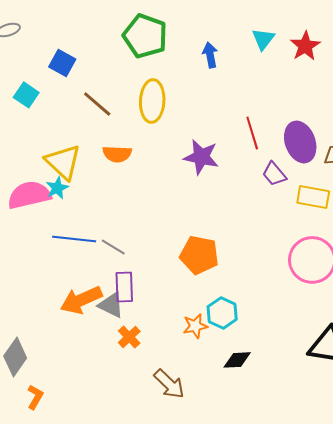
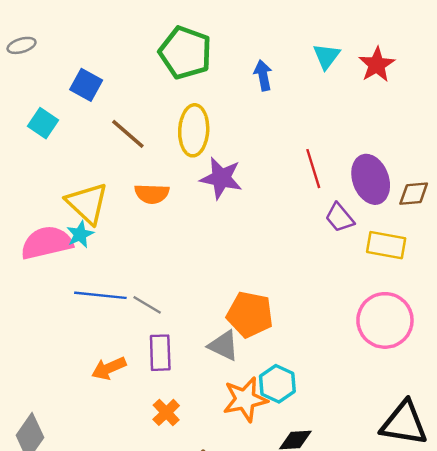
purple star: (201, 157) -> (221, 178), moved
orange arrow: (81, 300) -> (109, 368), size x0.7
gray triangle: (111, 305) -> (224, 346), moved
orange star: (195, 326) -> (245, 399), size x1.5

